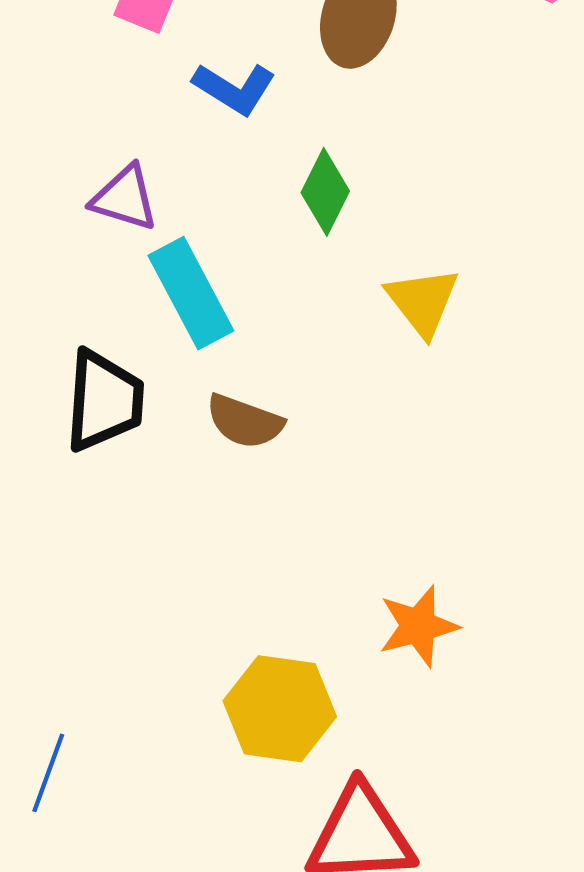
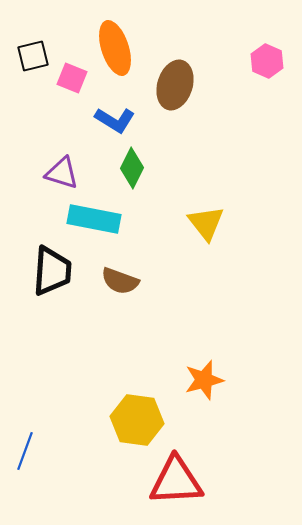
green diamond: (325, 192) -> (132, 168), moved
cyan rectangle: (191, 293) -> (94, 219), turned -51

